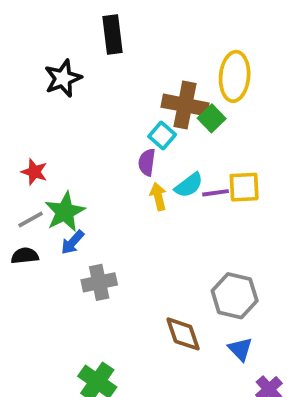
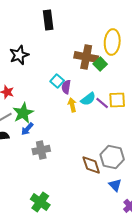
black star: (63, 78) -> (19, 55), moved
cyan square: (162, 136) -> (57, 81), moved
purple line: (216, 193) -> (102, 103), turned 48
brown diamond: (183, 334) -> (91, 165), moved

